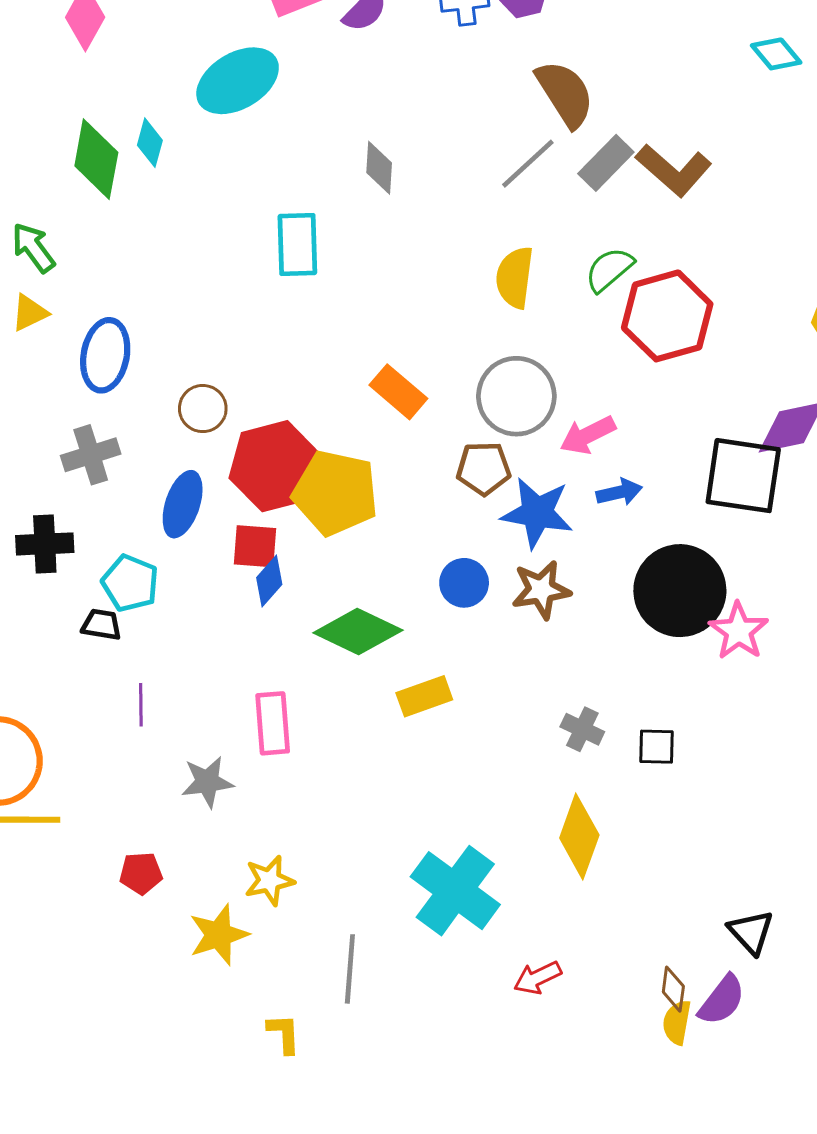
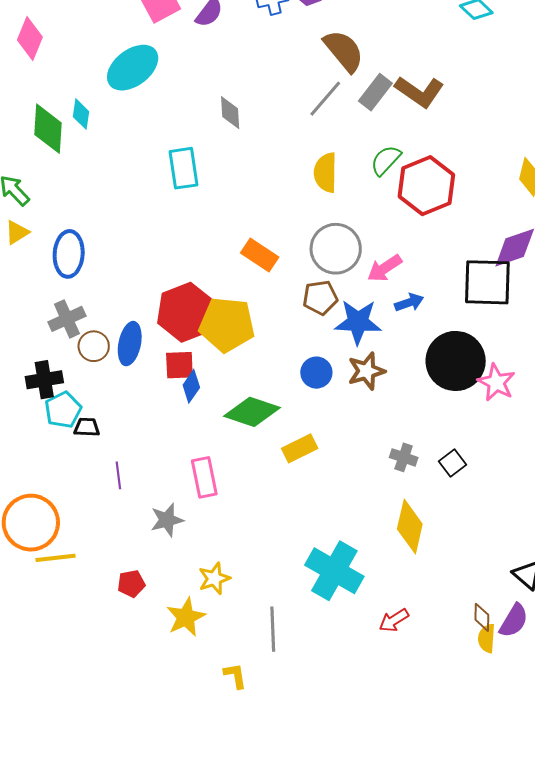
brown circle: (203, 409) -> (94, 346), moved
cyan pentagon: (130, 583) -> (63, 410), moved, turned 30
black square: (656, 747) -> (452, 463), turned -32

